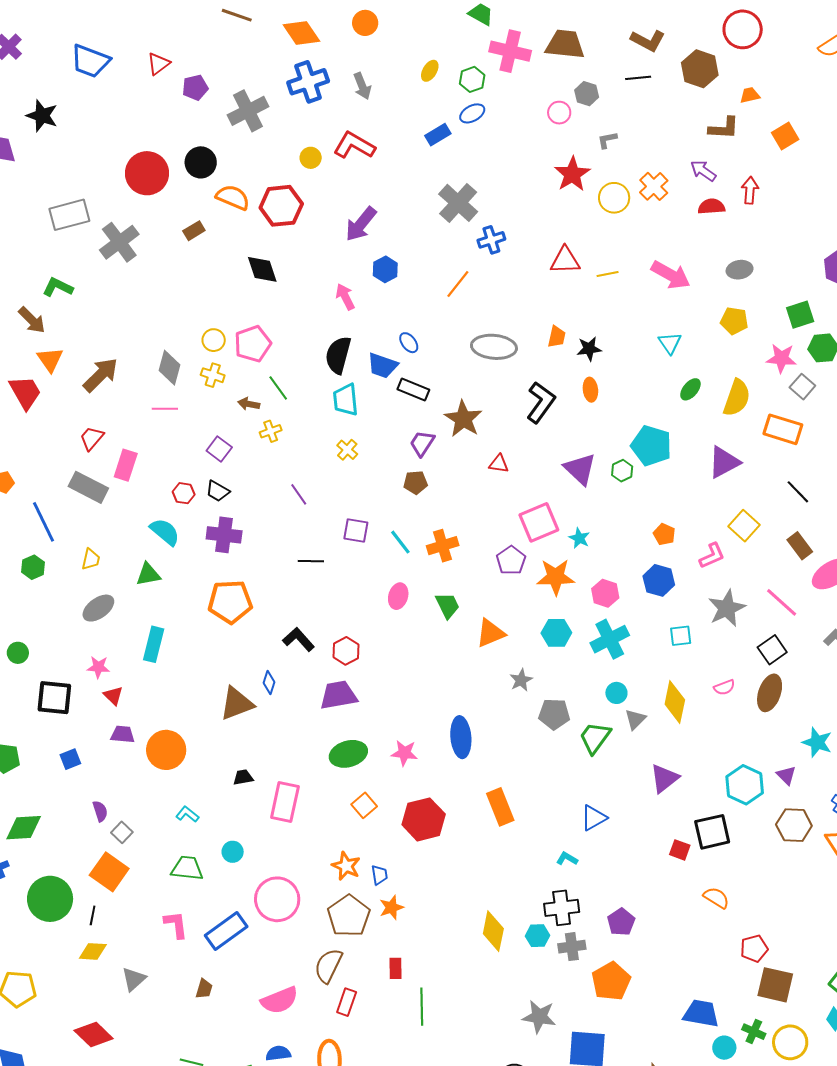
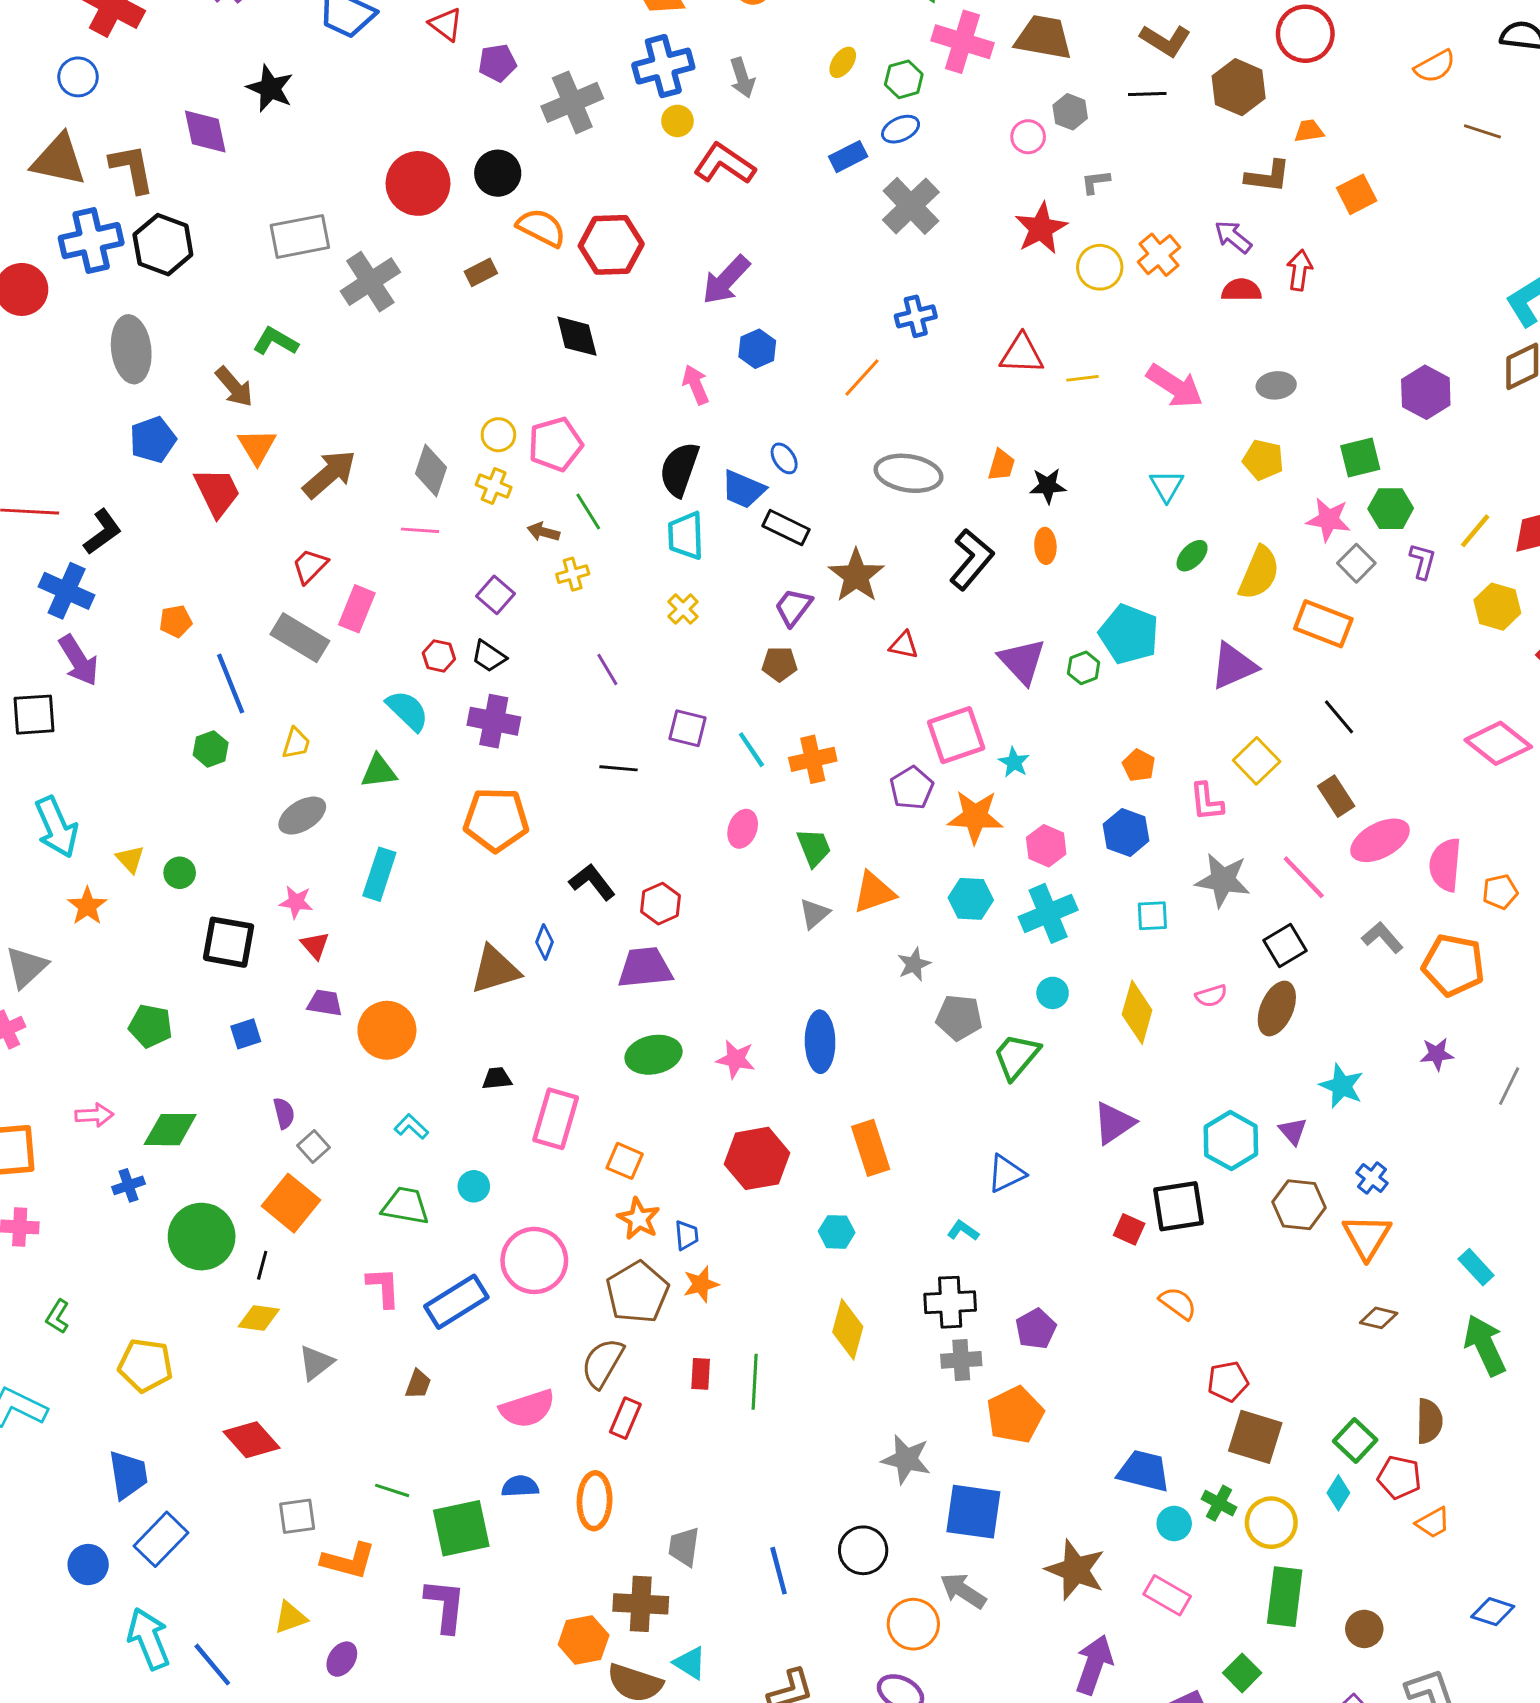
red triangle: (158, 64) -> (446, 24), turned -50
yellow circle: (311, 158) -> (677, 121), moved
gray cross: (458, 203) -> (911, 206), moved
pink L-shape: (712, 556) -> (1207, 802), turned 104
gray star: (727, 608) -> (1223, 880), turned 30
gray triangle: (635, 719) -> (814, 914), moved
orange square: (364, 805) -> (625, 1161), moved, turned -30
cyan hexagon: (537, 936) -> (837, 1232), moved
green line: (422, 1007) -> (755, 1382), moved

